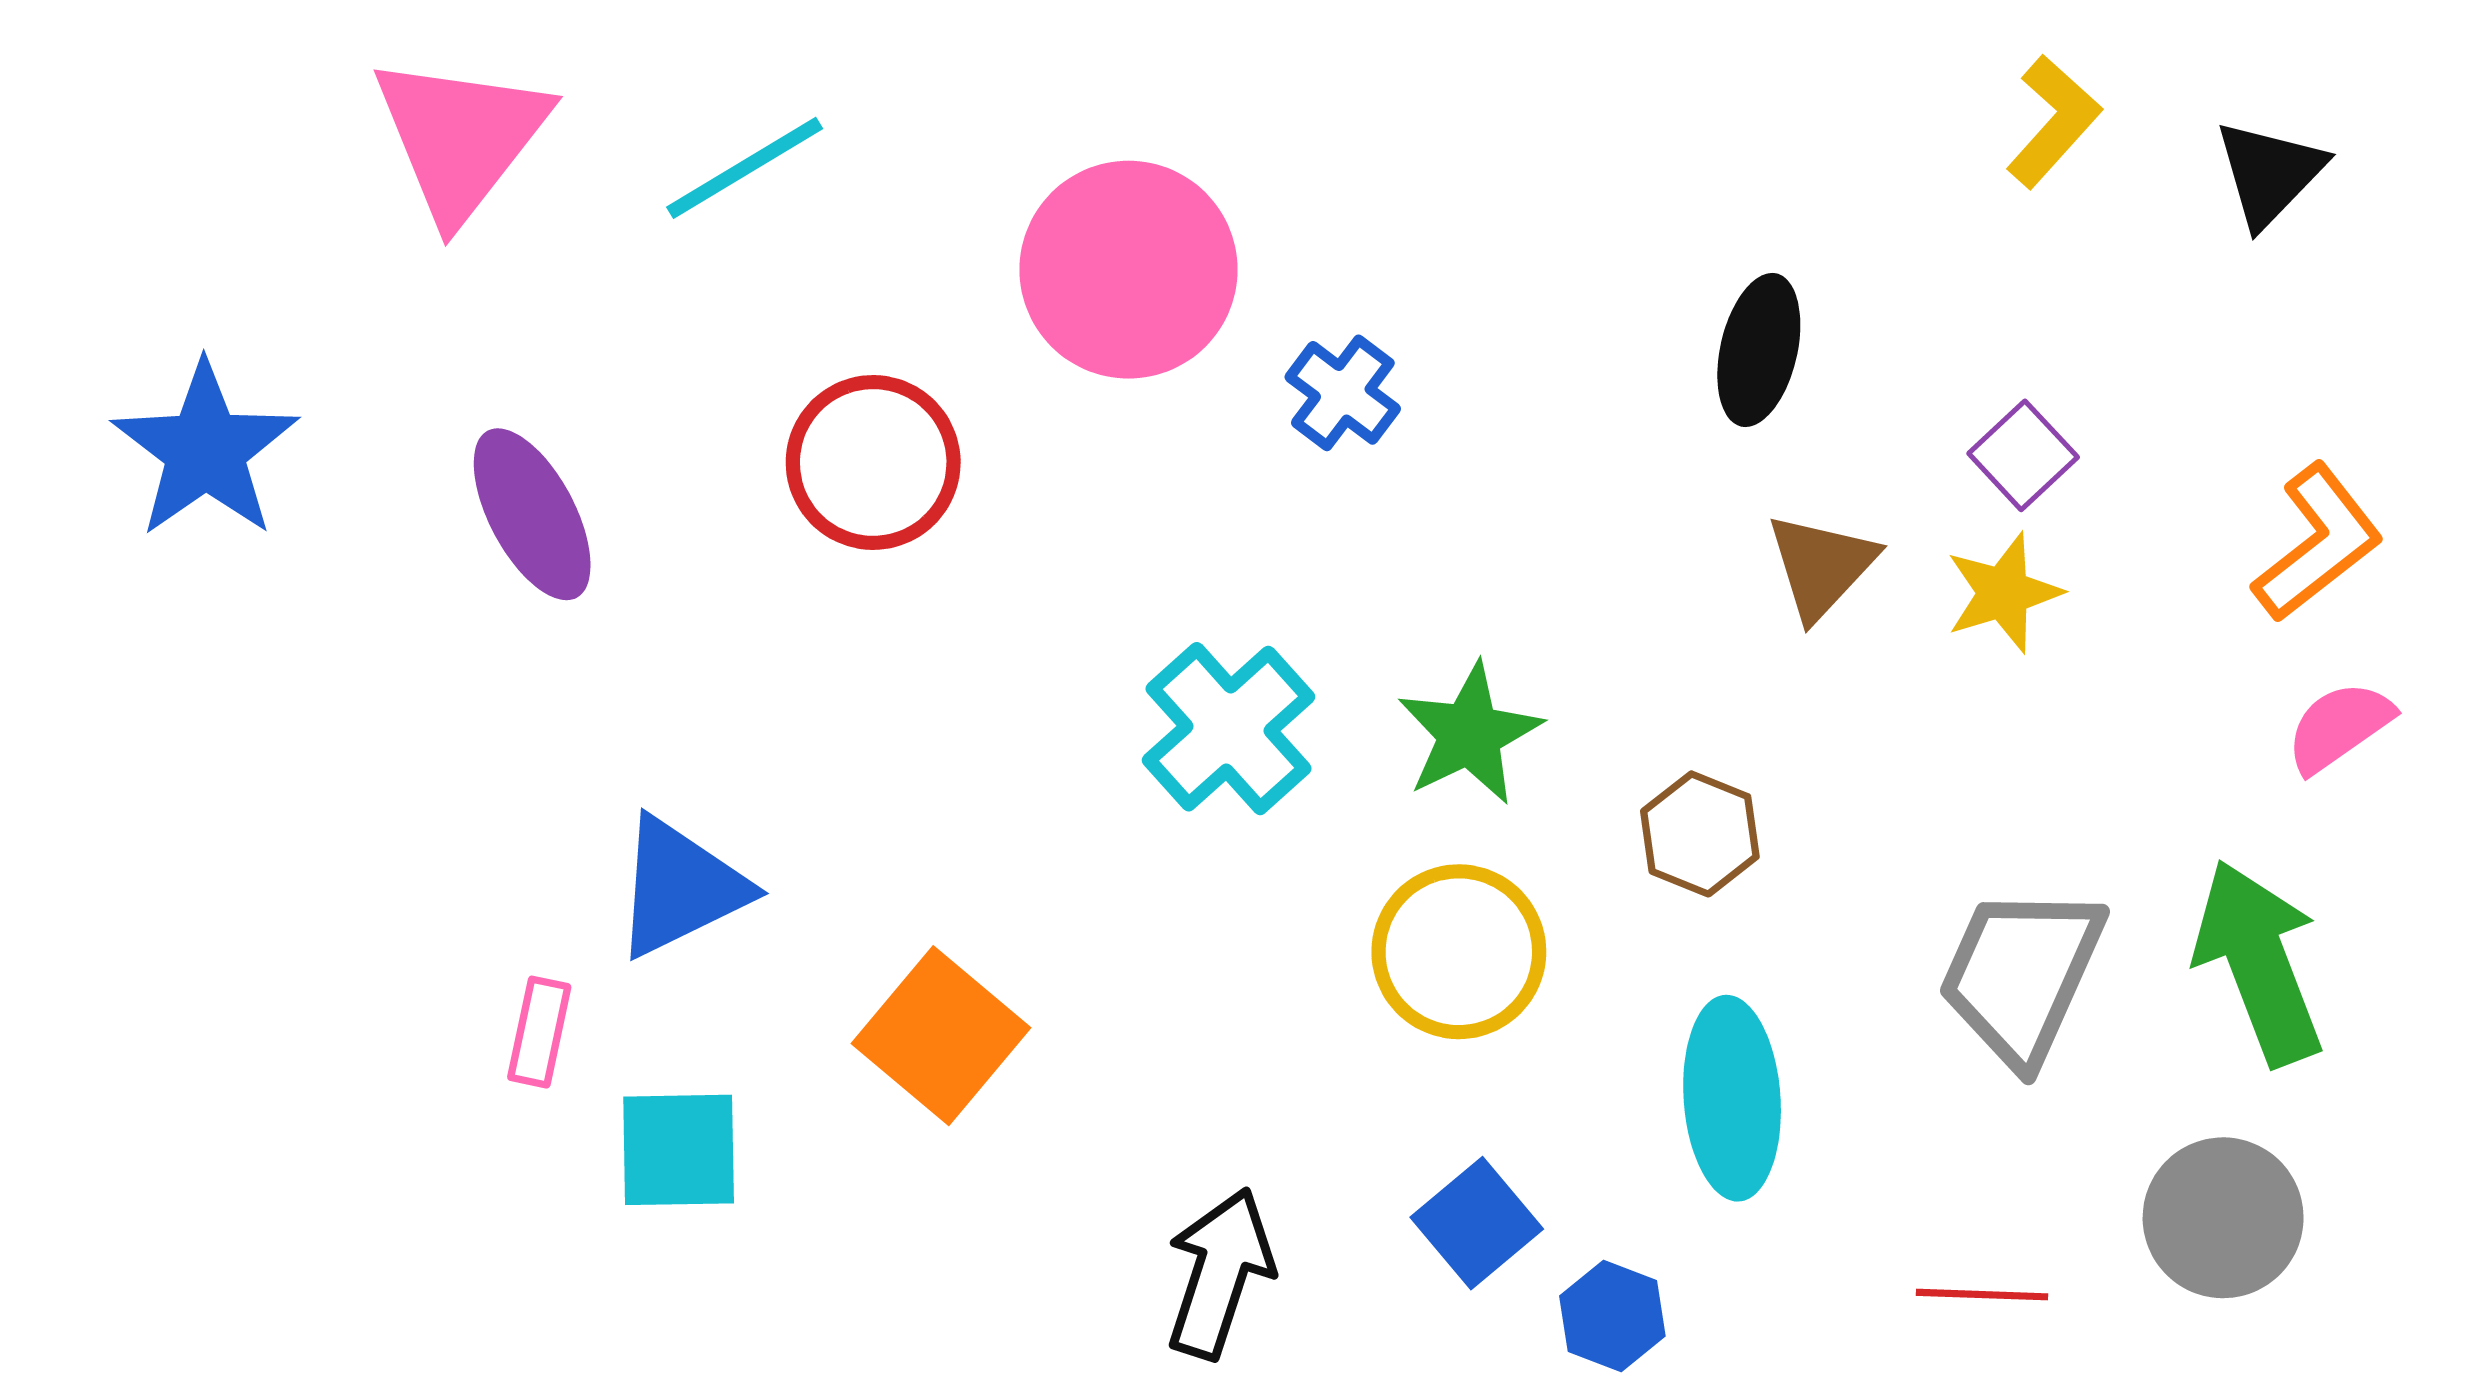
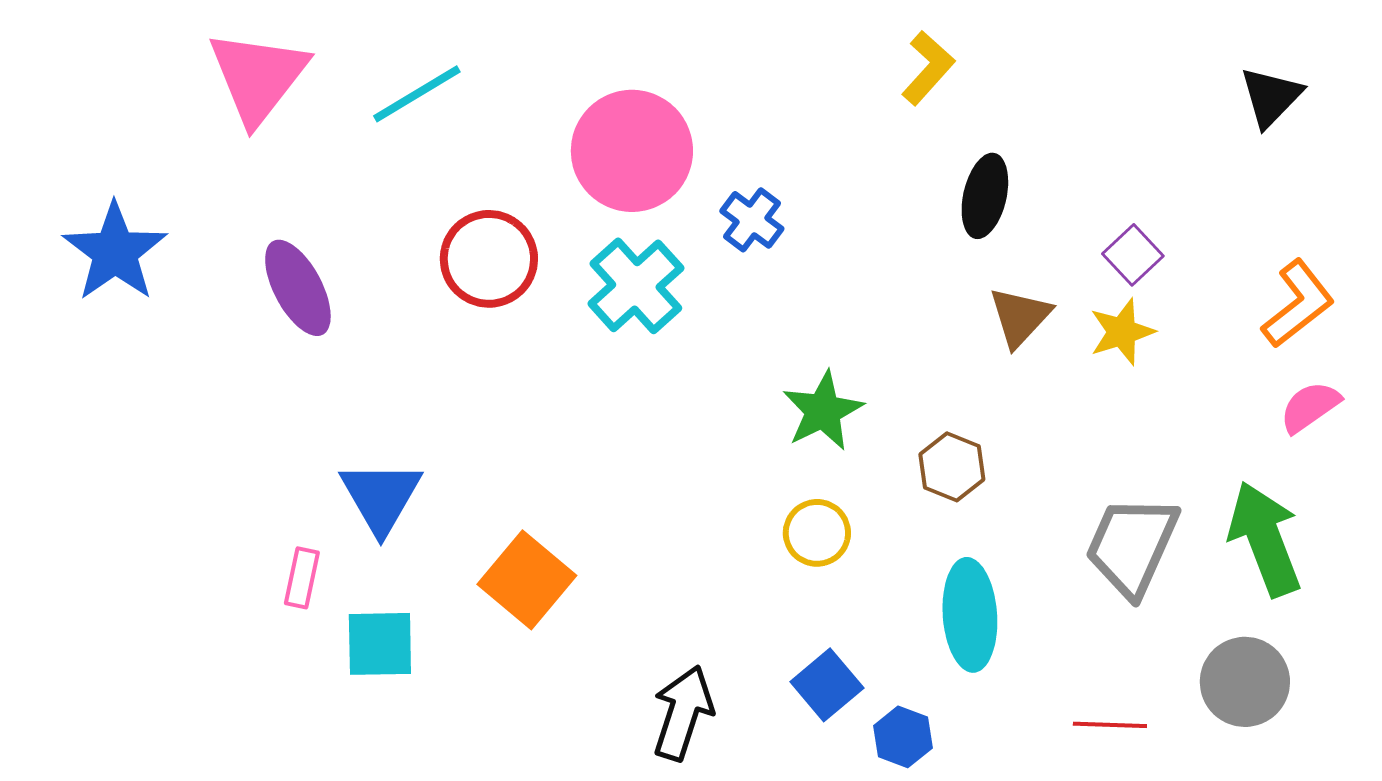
yellow L-shape: (2053, 121) -> (928, 68), moved
cyan cross: (1229, 729) -> (636, 286), moved
blue triangle: (680, 887) -> (381, 497), turned -34
yellow circle: (1459, 952) -> (817, 533), size x0.7

